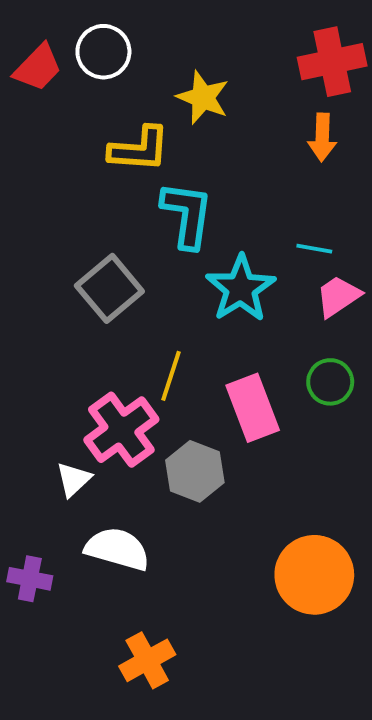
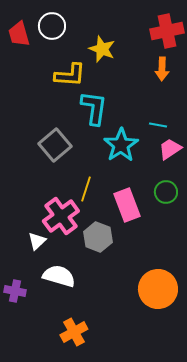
red trapezoid: (38, 68) -> (19, 34), turned 120

